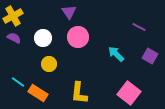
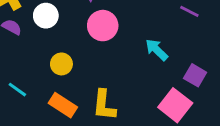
white circle: (43, 38) -> (46, 16), moved
purple square: (150, 56) -> (195, 75), moved
orange rectangle: (38, 93) -> (63, 105), moved

